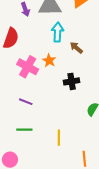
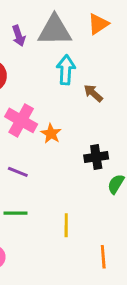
orange star: (49, 60) -> (51, 134), moved
black cross: (72, 81) -> (96, 157), moved

